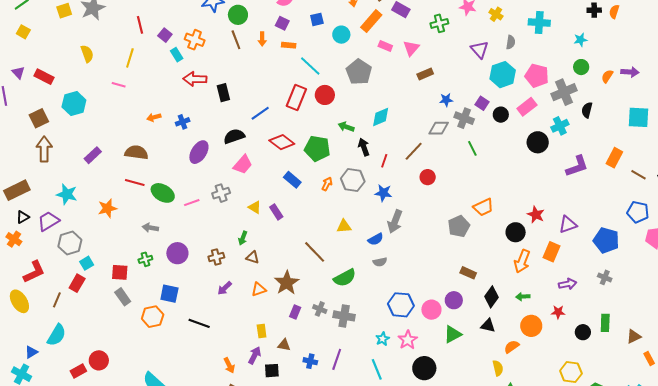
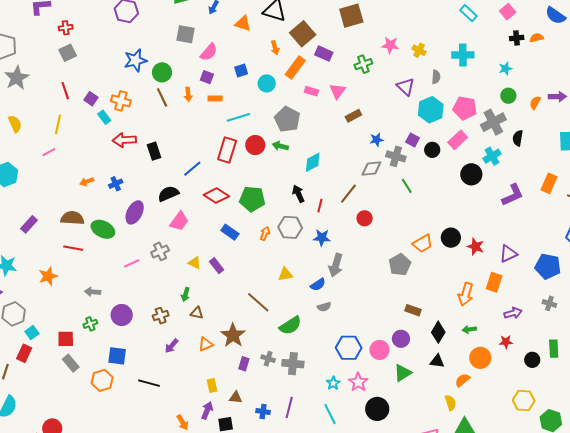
orange semicircle: (614, 12) -> (537, 38), turned 64
cyan line: (310, 66) -> (238, 117), turned -55
pink line: (119, 85) -> (49, 152), turned -40
green arrow: (346, 127) -> (280, 146), moved
green ellipse: (163, 193) -> (103, 229), moved
black circle: (516, 232) -> (451, 238), moved

